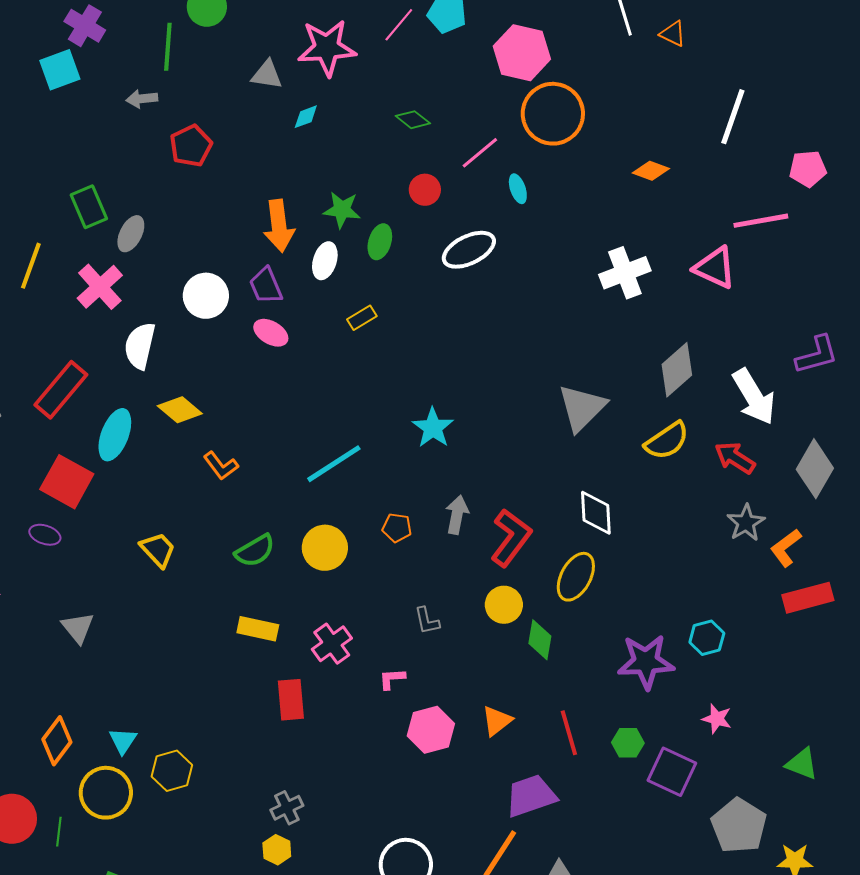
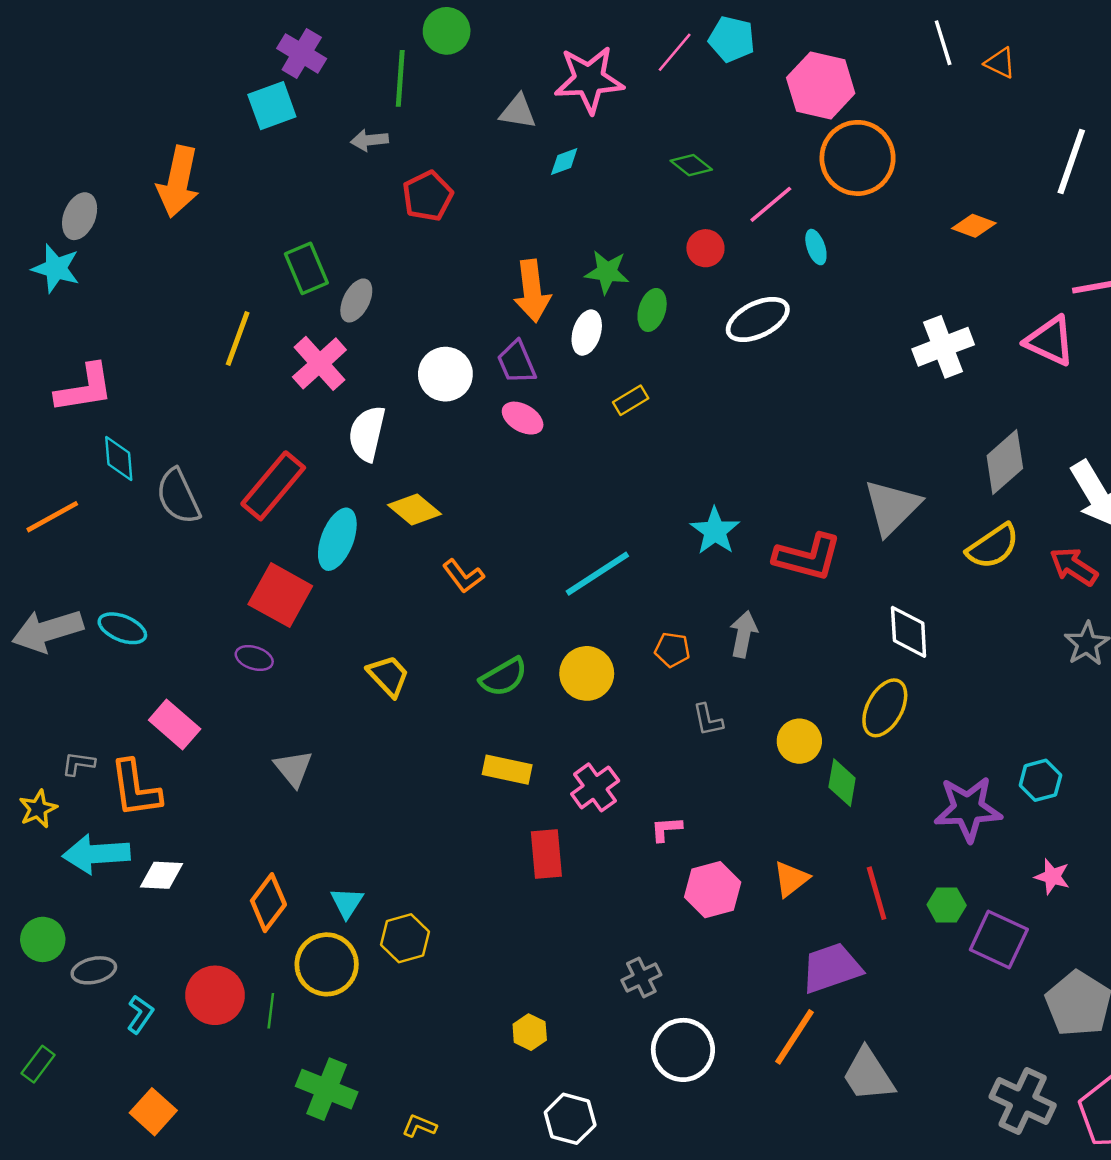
red L-shape: (511, 538) -> (808, 557), moved, turned 68
gray L-shape: (427, 621) -> (708, 720), moved
gray cross: (287, 808) -> (641, 977), moved

